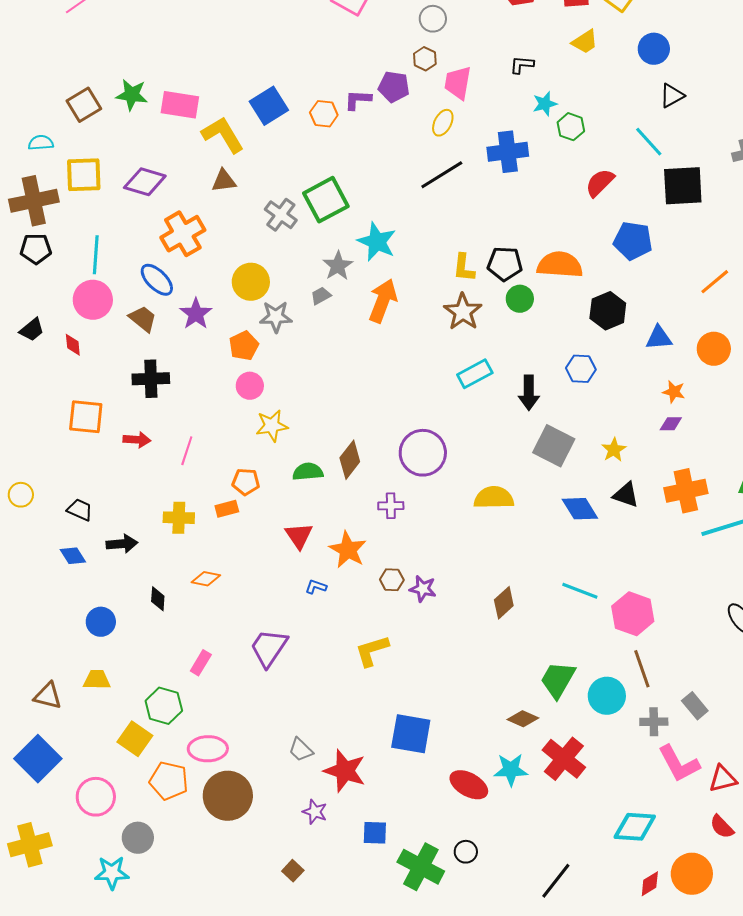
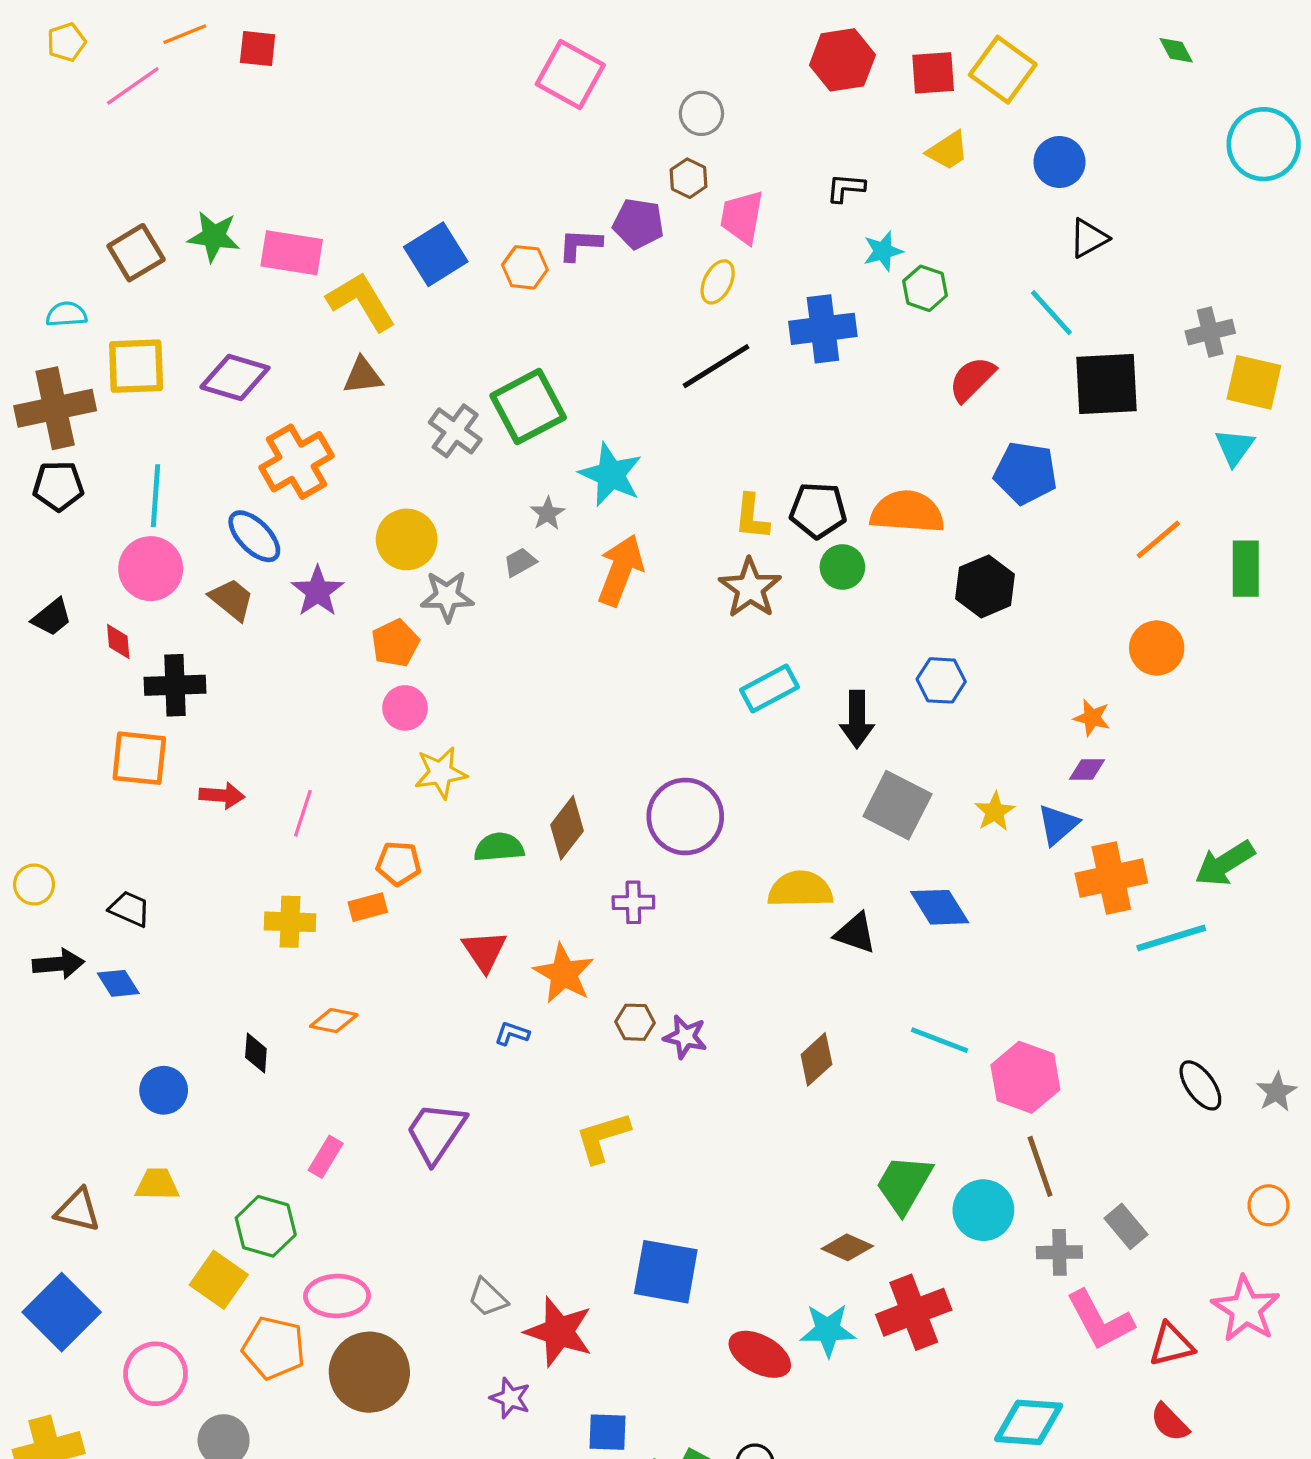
gray star: (338, 266) -> (548, 514), size x0.7
blue triangle: (659, 338) -> (1058, 825), moved, turned -36
black cross: (151, 379) -> (175, 685), moved
black triangle: (626, 495) -> (855, 933), moved
black arrow: (122, 544) -> (58, 964), moved
red cross: (564, 759) -> (914, 1312), turned 30

